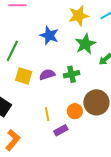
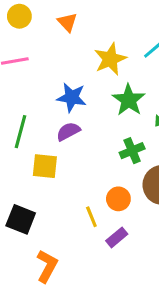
green cross: (71, 74) -> (132, 151), moved
purple semicircle: (47, 75) -> (68, 131), moved
orange circle: (75, 111) -> (118, 199), moved

